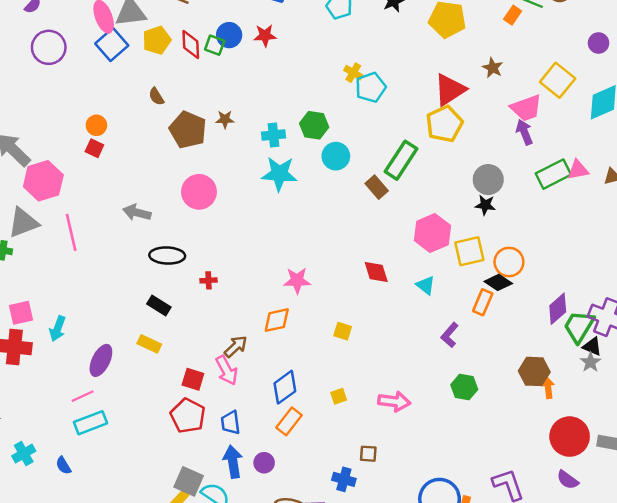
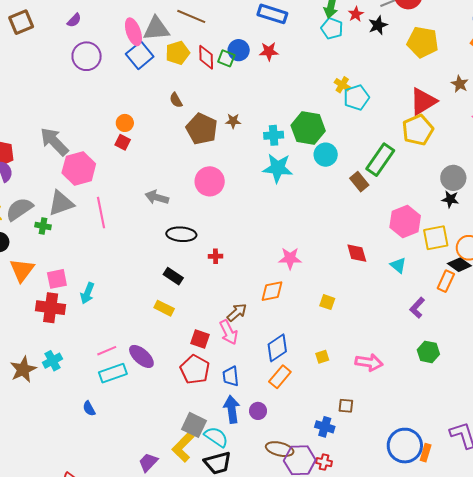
green hexagon: (314, 125) -> (308, 128), size x1.4
purple ellipse: (101, 360) -> (141, 356), moved, turned -76
cyan cross: (24, 454) -> (52, 361), moved

